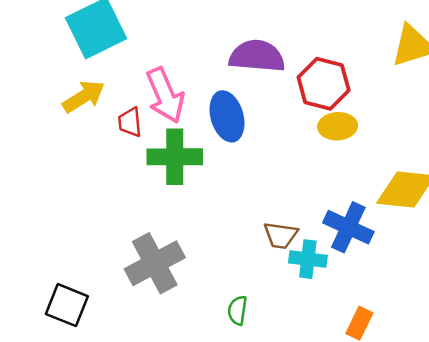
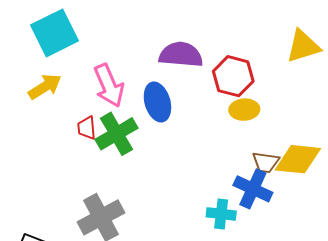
red trapezoid: (130, 122) -> (87, 128), moved
green cross: (175, 157) -> (116, 134), turned -30
brown trapezoid: (281, 235) -> (266, 162), moved

